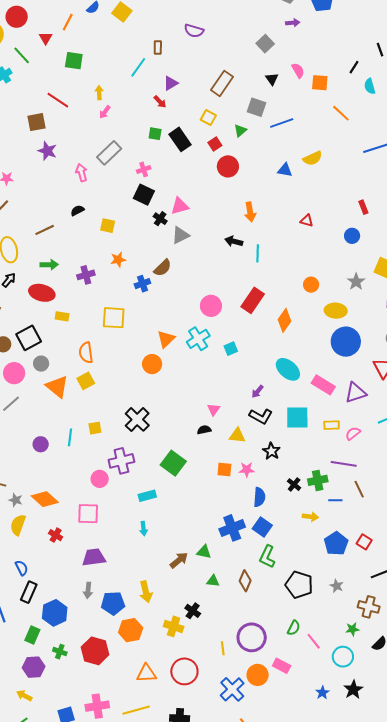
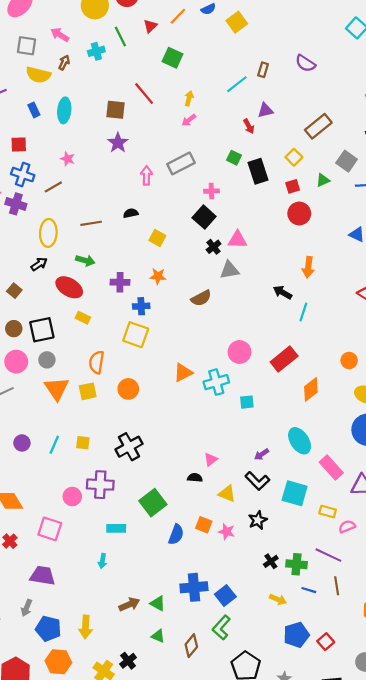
blue cross: (142, 284) -> (141, 306), moved
orange circle: (152, 364) -> (128, 389), moved
blue semicircle: (259, 497) -> (176, 535), moved

